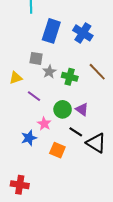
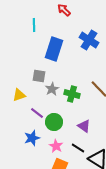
blue cross: (83, 33) -> (89, 40), moved
green circle: (63, 109) -> (54, 122), moved
pink star: (44, 124) -> (56, 146), moved
blue star: (29, 138) -> (32, 138), moved

